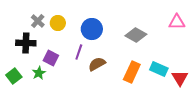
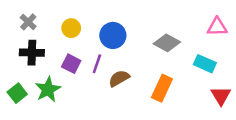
gray cross: (38, 21) -> (28, 22), moved
purple square: (51, 58) -> (71, 64), moved
cyan rectangle: (159, 69) -> (205, 64), moved
green star: (39, 73) -> (48, 89), size x1.5

